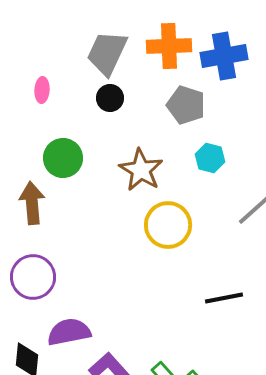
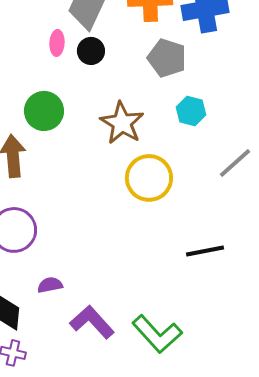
pink ellipse: (42, 90) -> (57, 43), moved
purple semicircle: (69, 332) -> (50, 285), size x0.6

